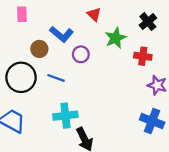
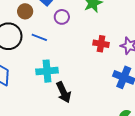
red cross: (143, 56) -> (101, 44), moved

